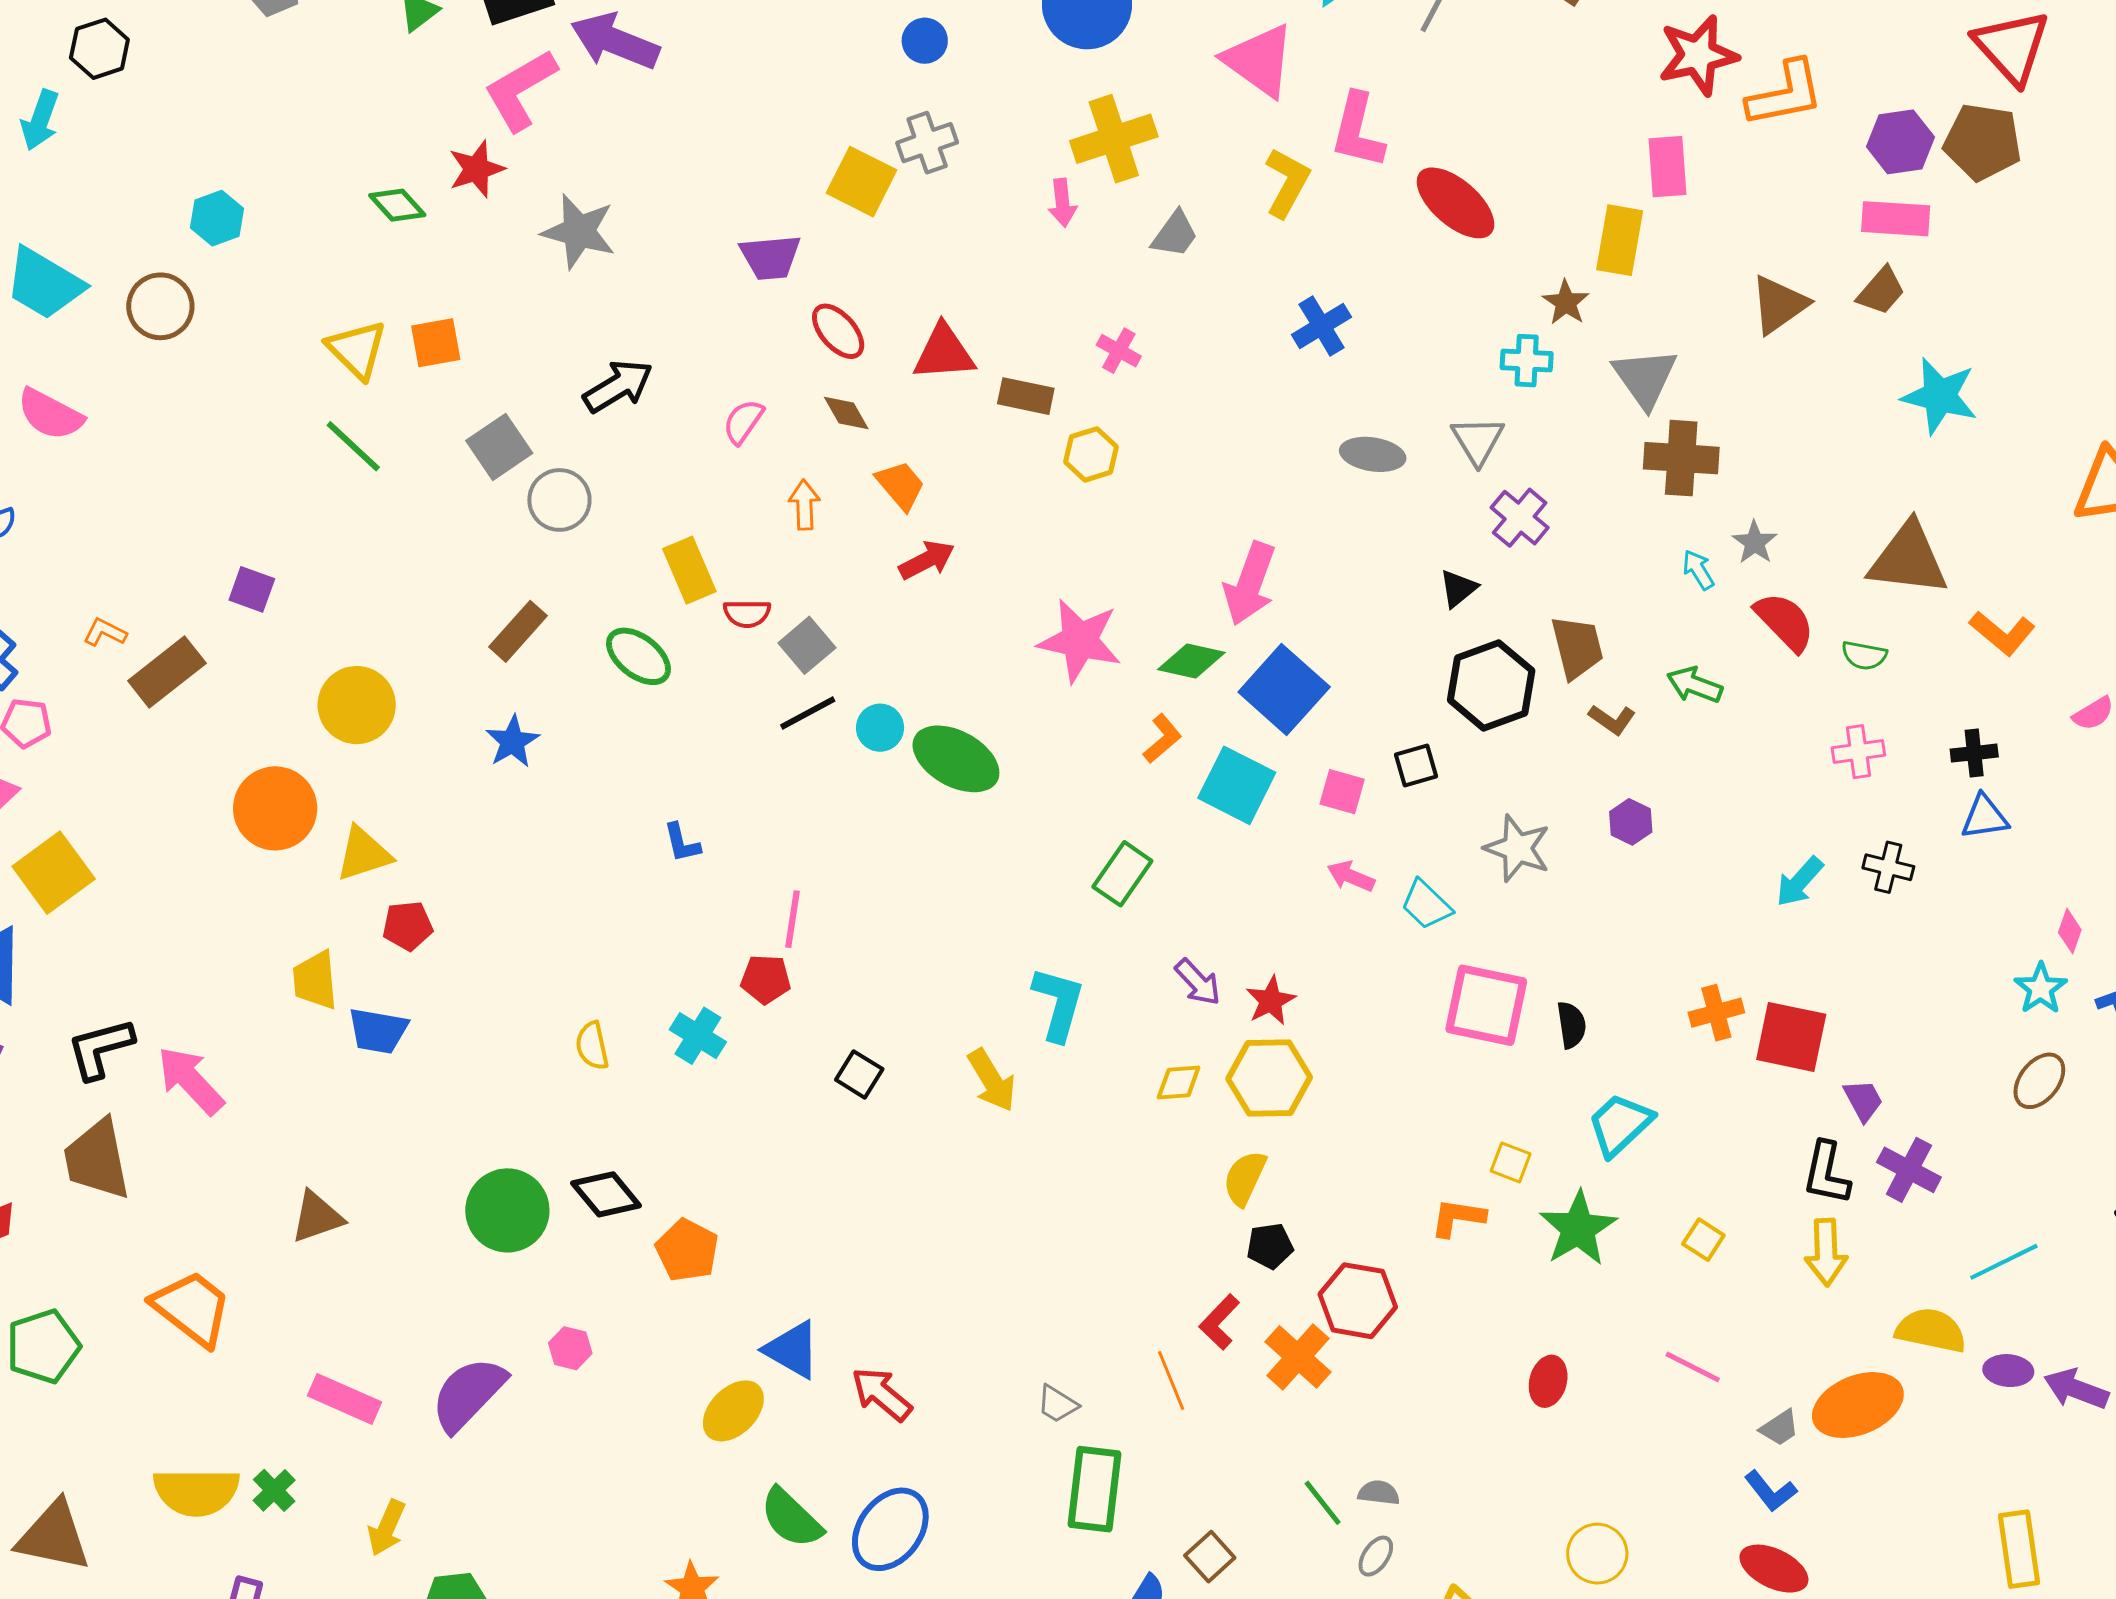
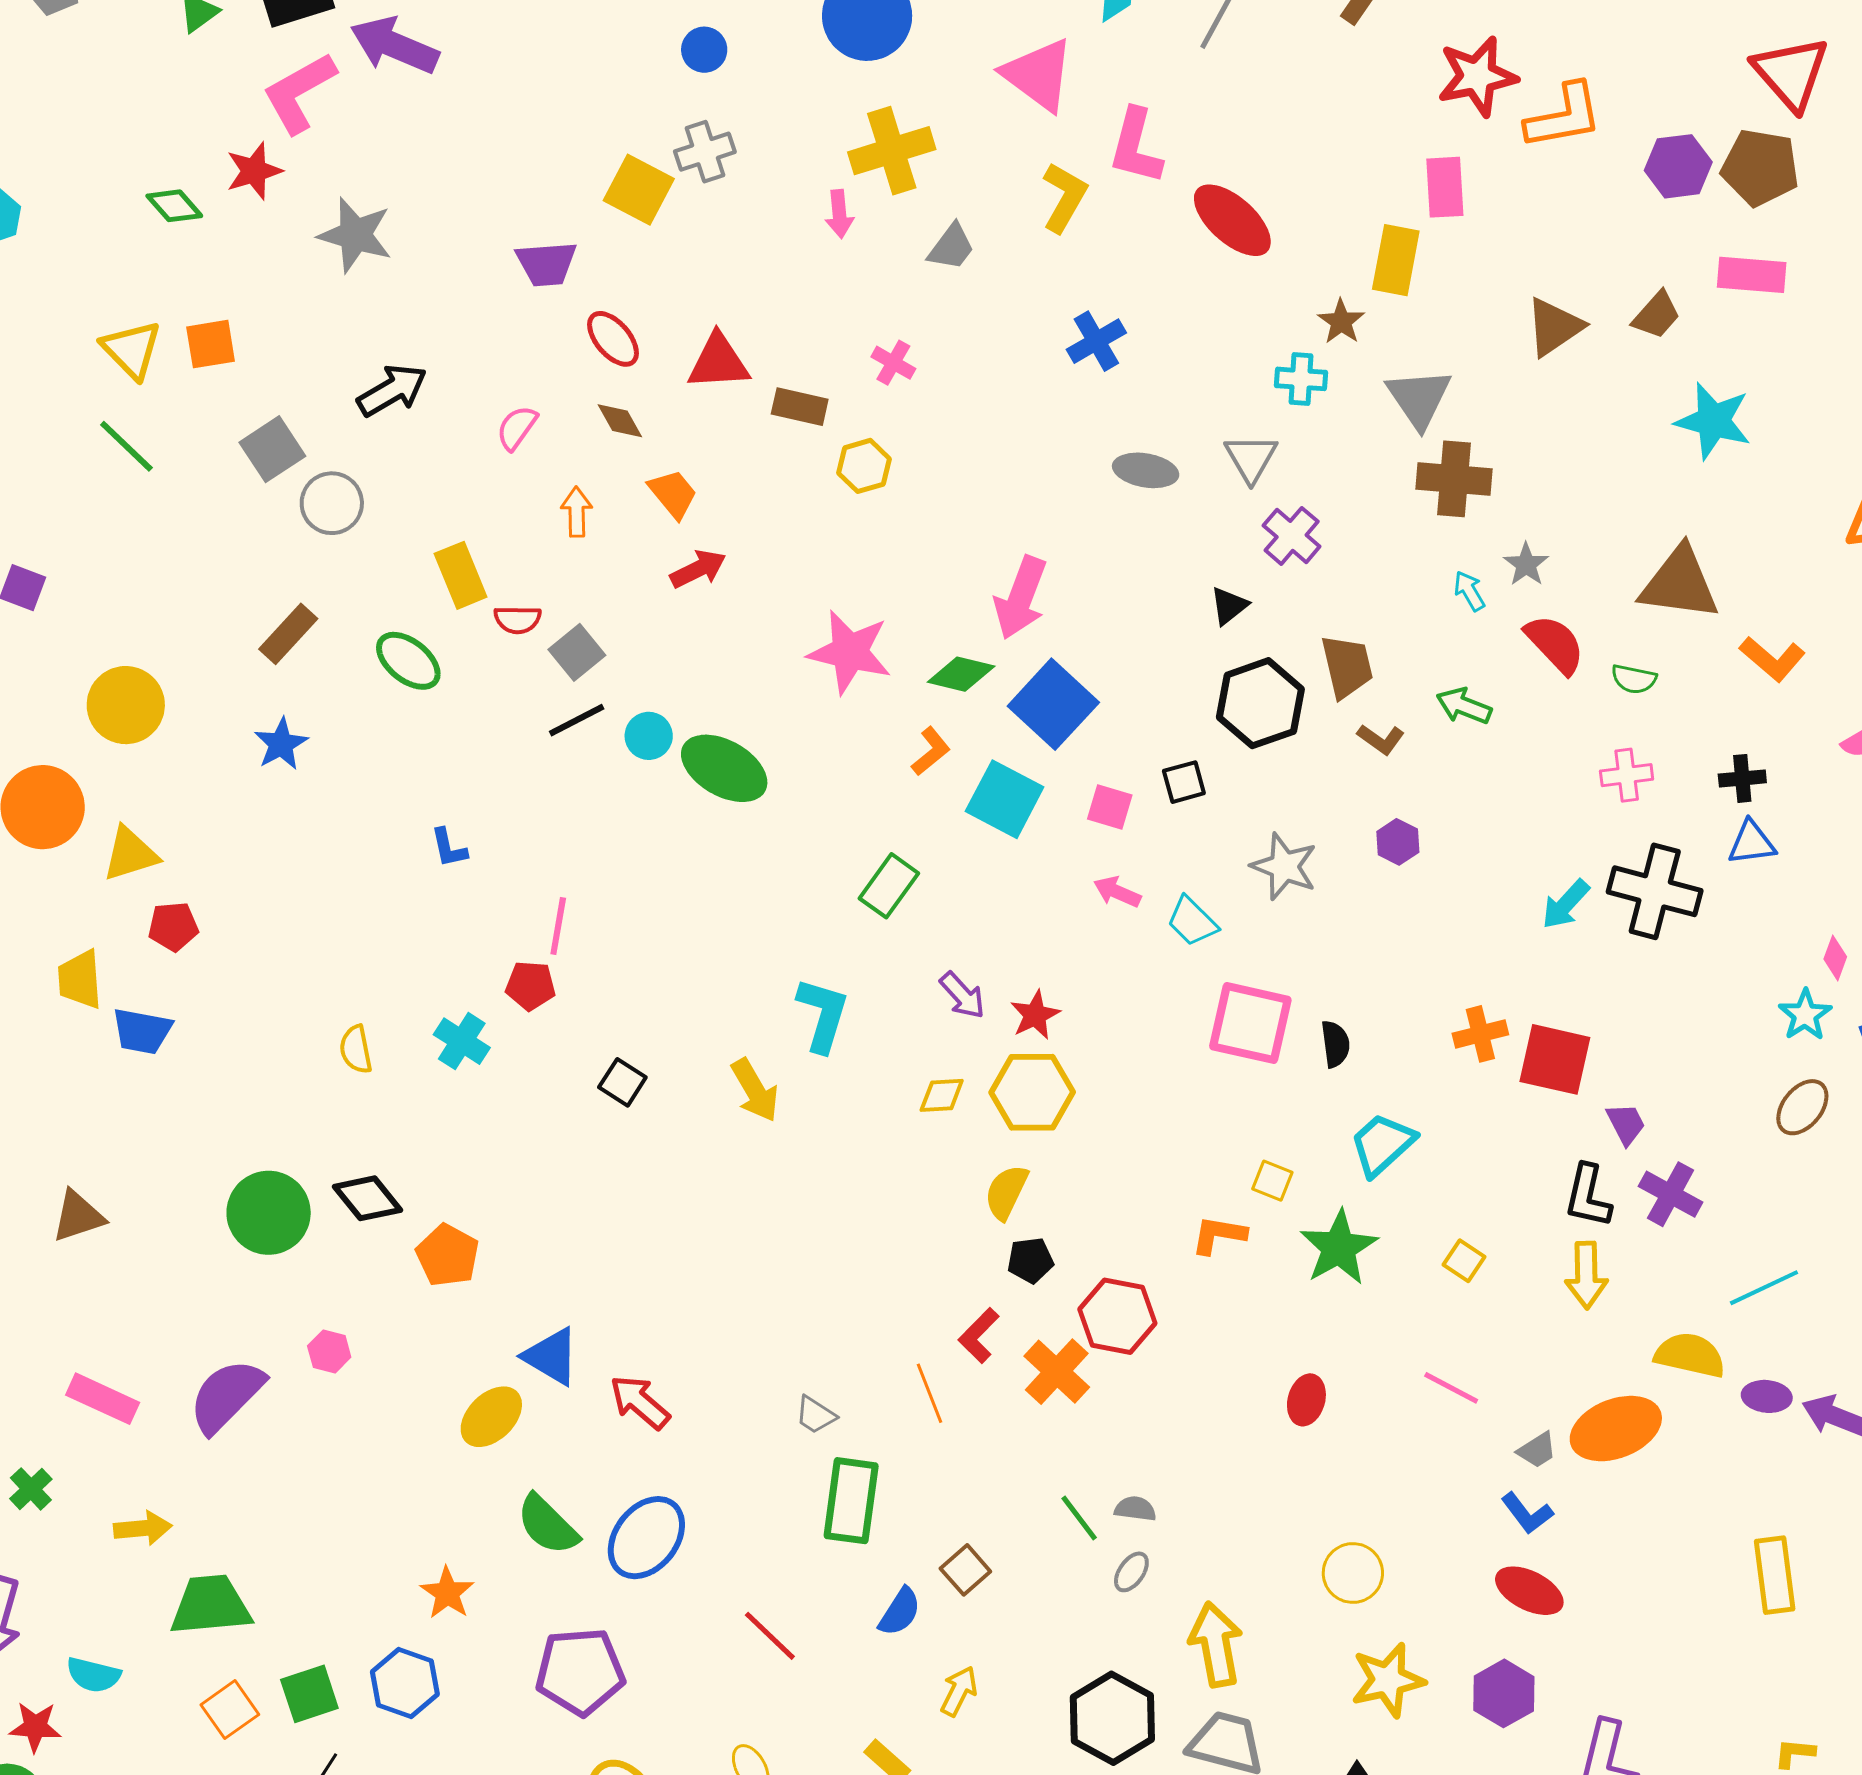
pink rectangle: (1896, 219) -> (1752, 275), moved
black cross: (1888, 867) -> (1655, 891), size x1.8
yellow arrow: (387, 1528) -> (143, 1528), turned -120

